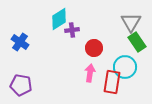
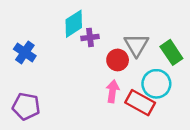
gray triangle: (131, 22) -> (136, 45), moved
red rectangle: (112, 82) -> (140, 103), turned -70

